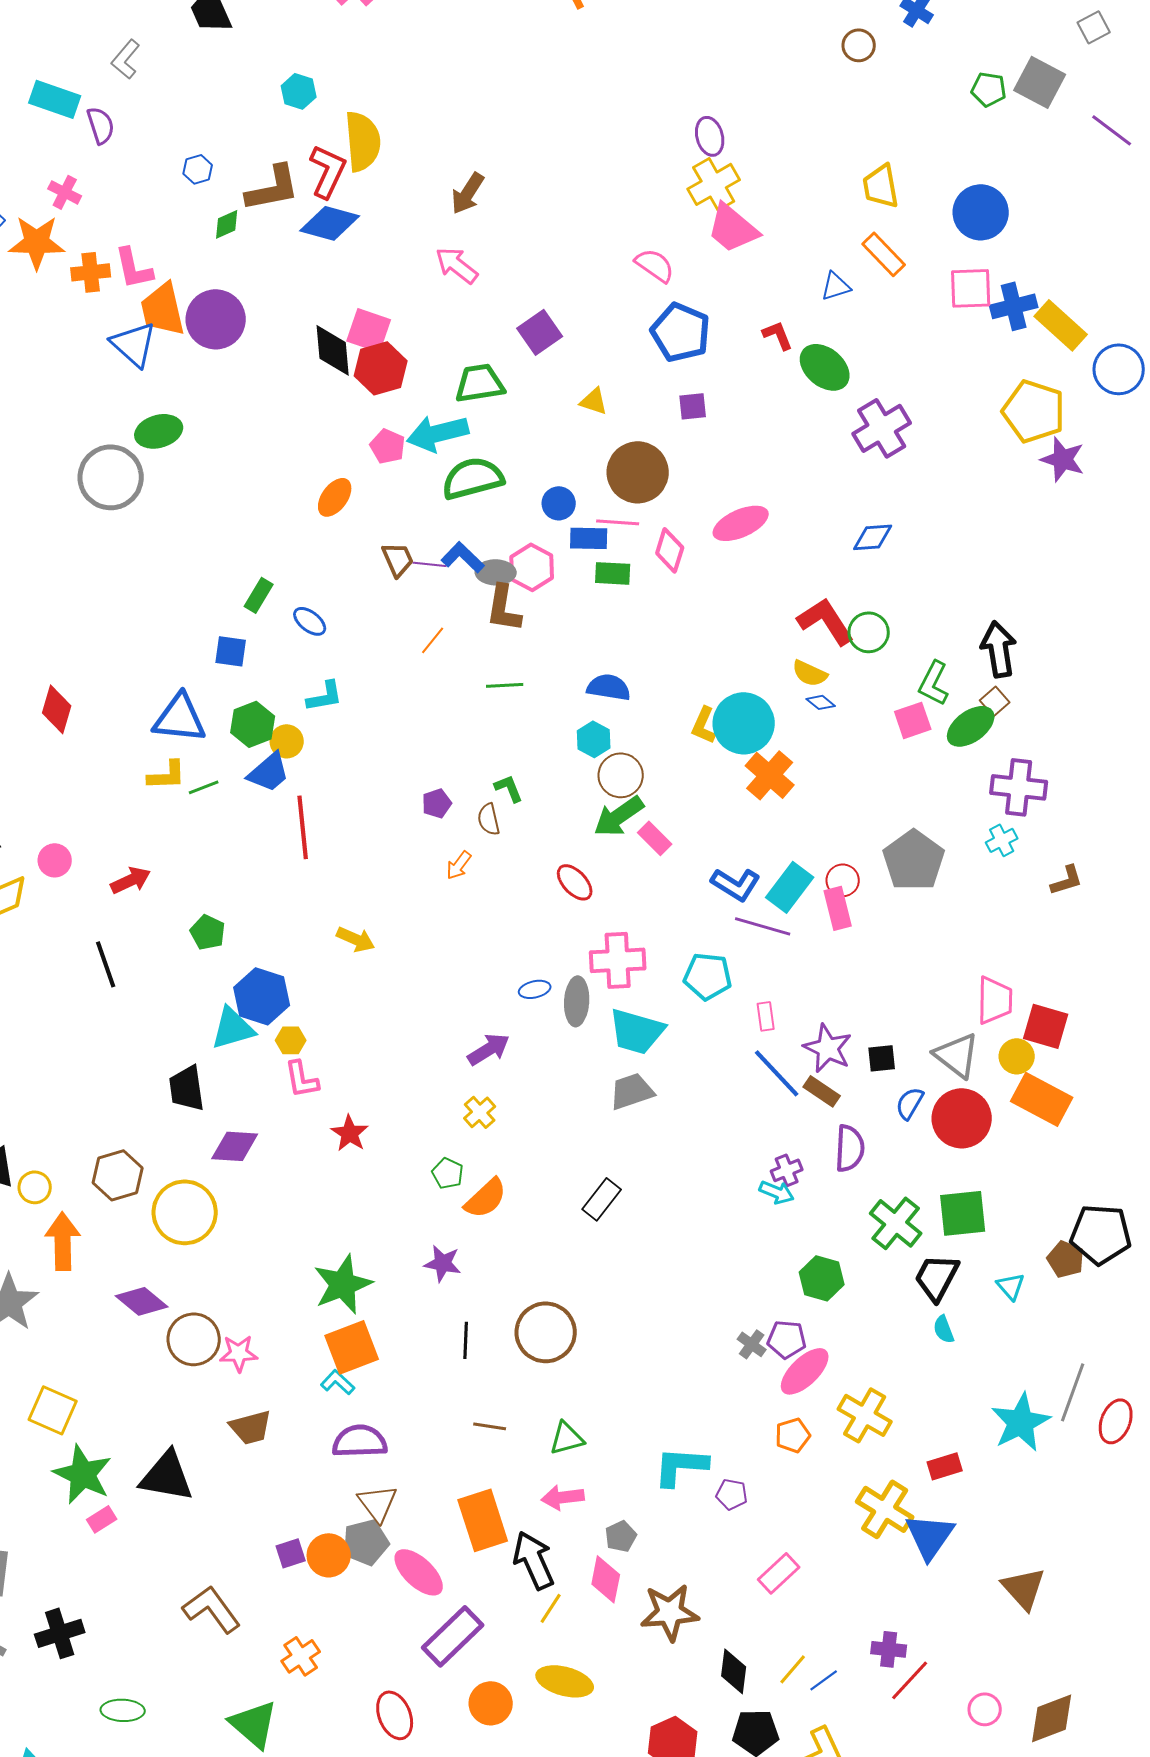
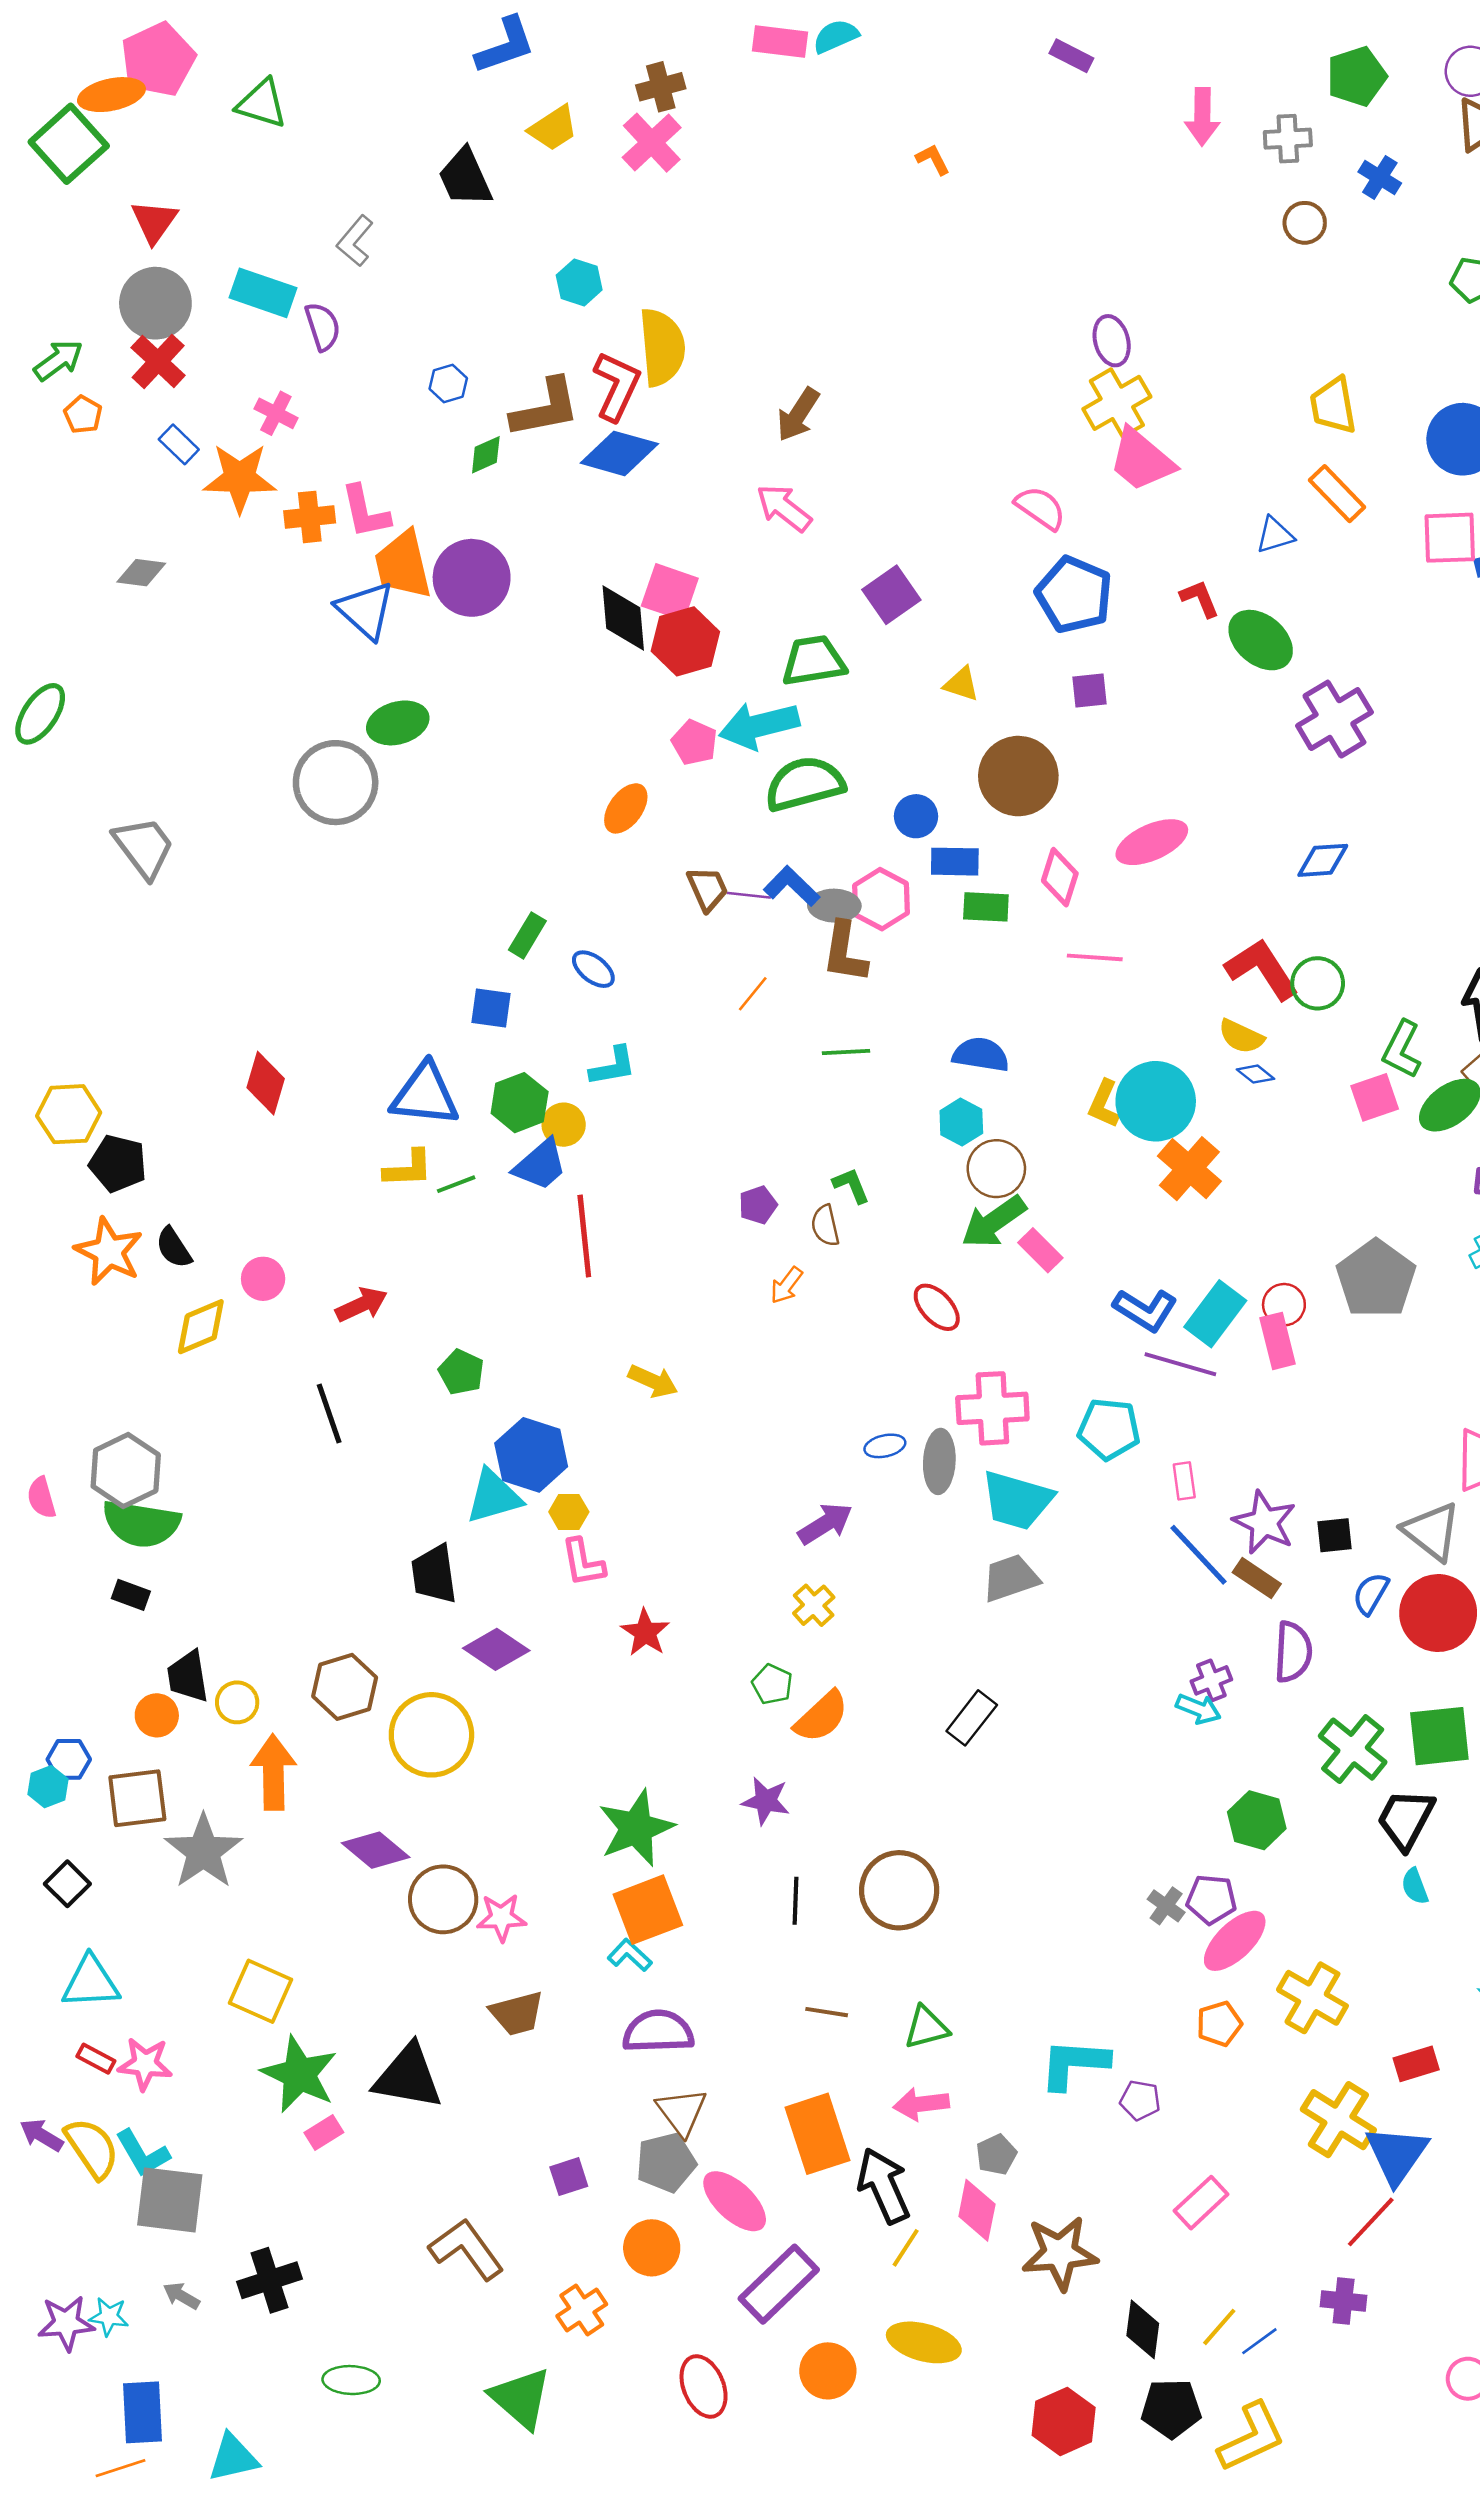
pink line: (618, 522) -> (1095, 957), moved
purple diamond: (235, 1146) -> (496, 1649), turned 30
orange circle: (329, 1555) -> (652, 2248), moved
red line: (910, 1680) -> (1371, 2222), moved

